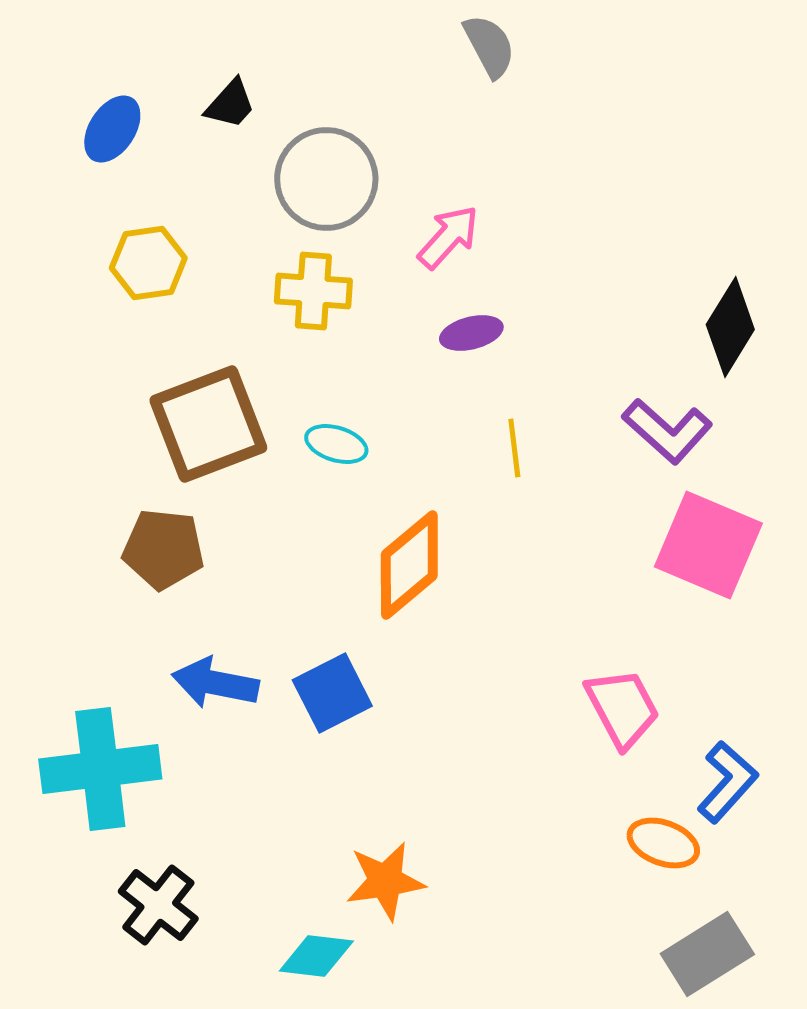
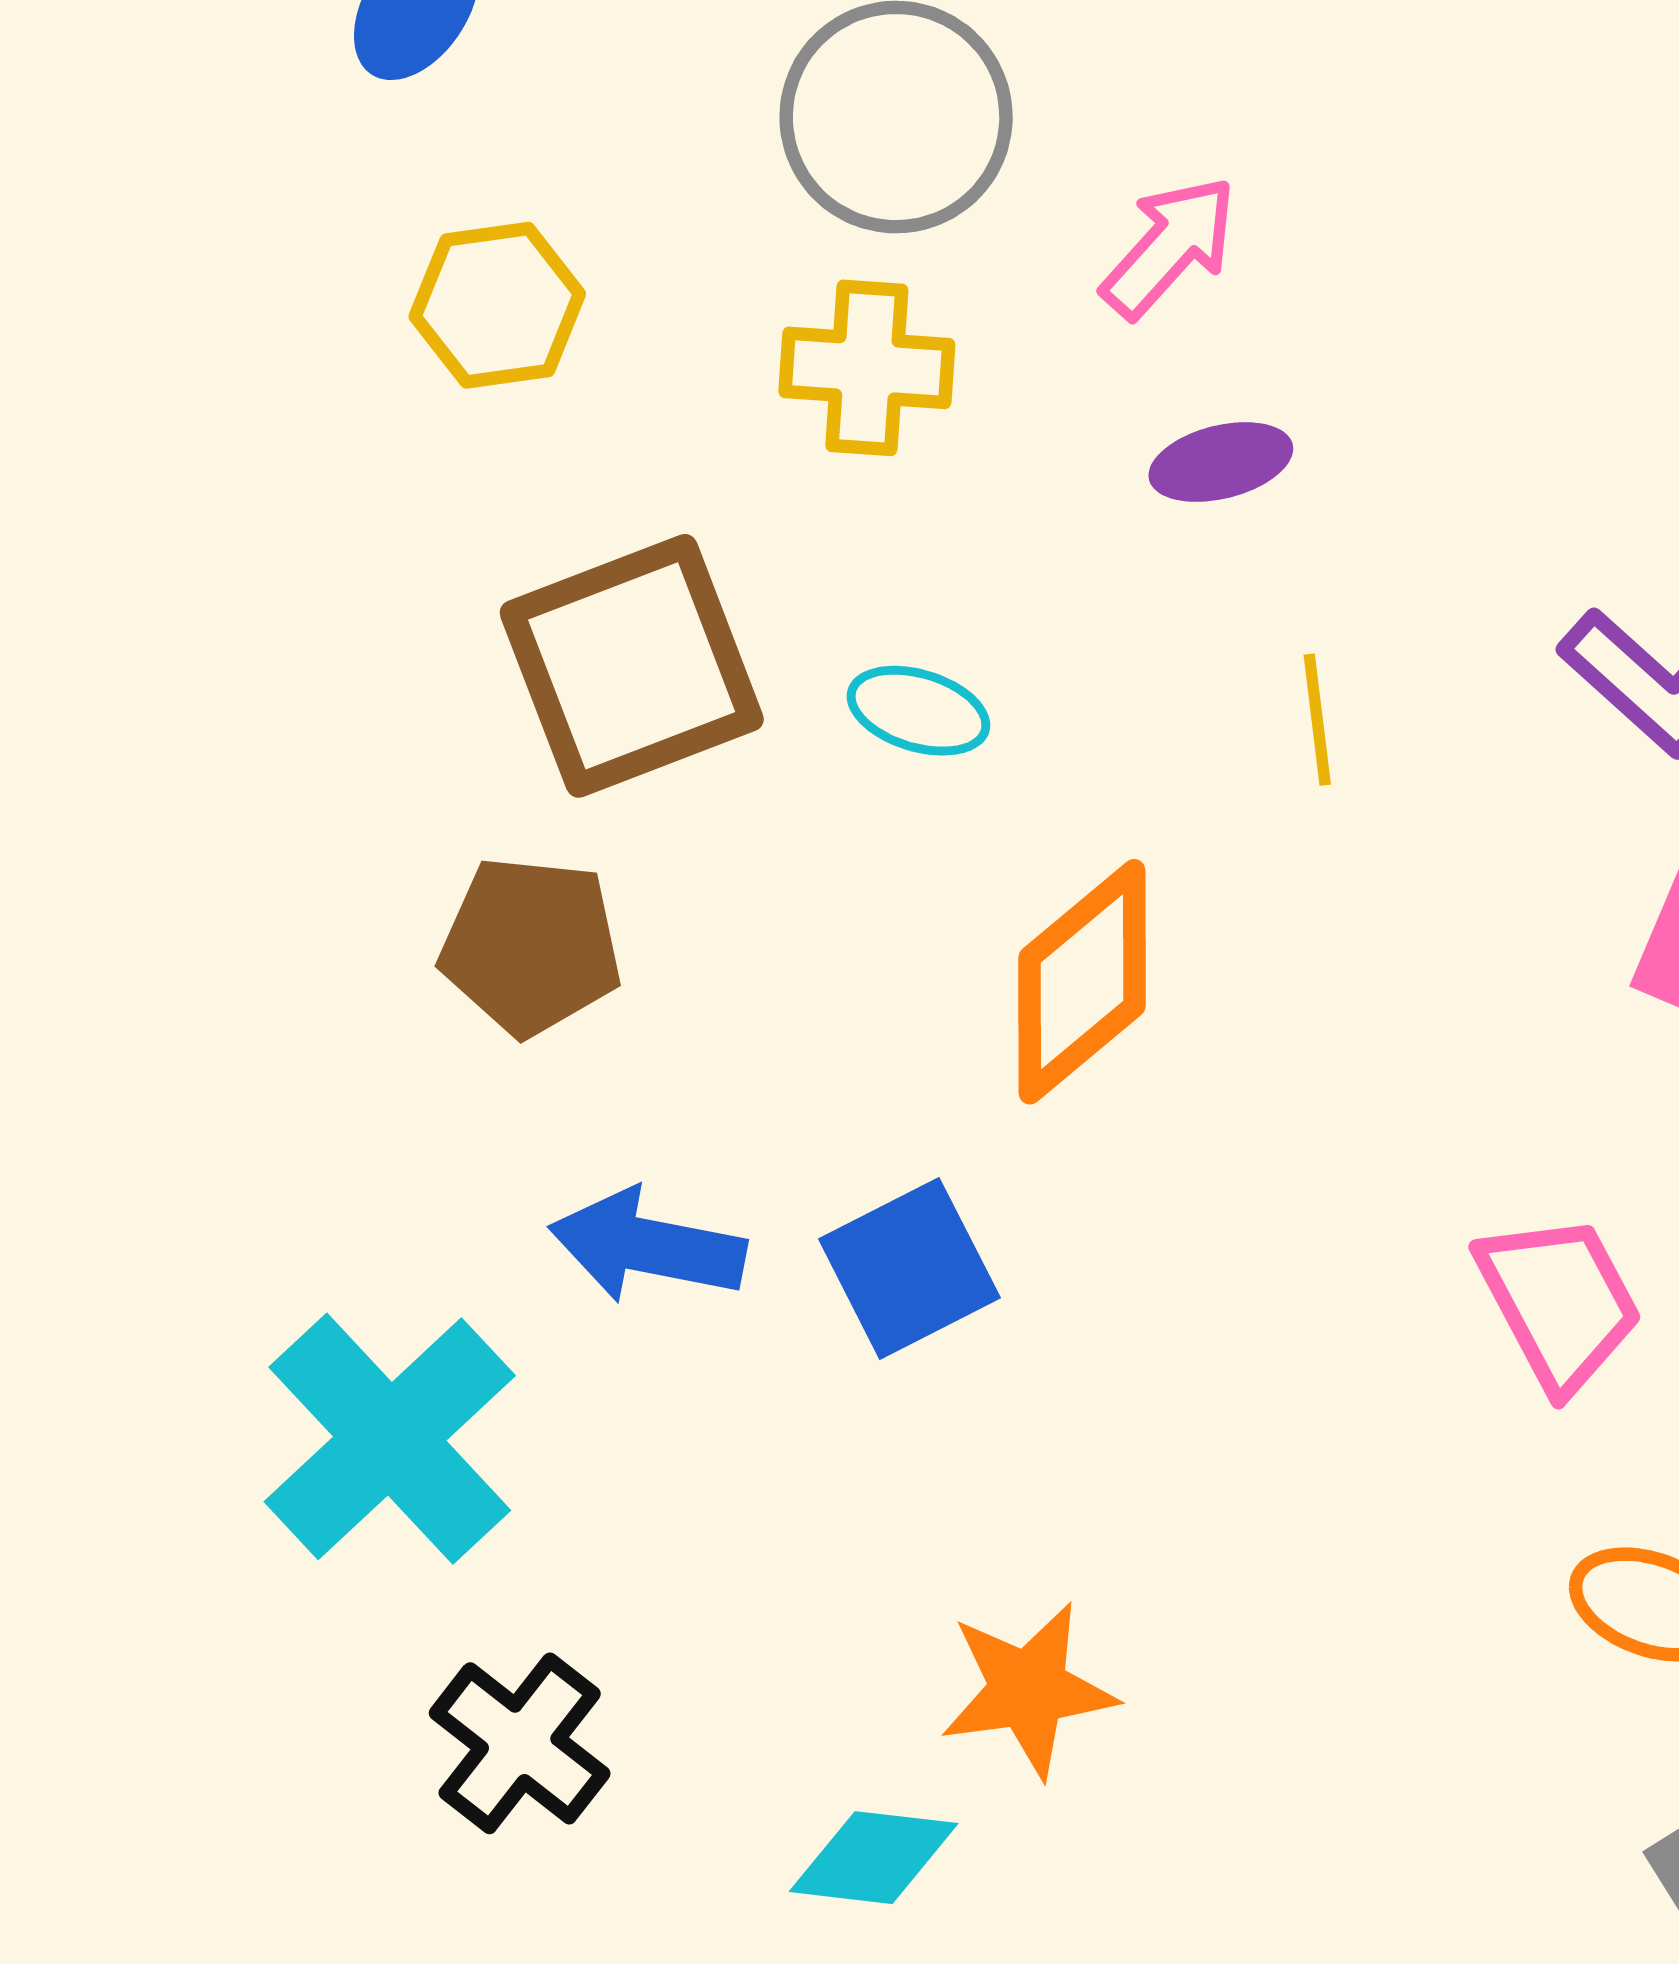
cyan cross: (100, 769) -> (390, 1439), turned -36

